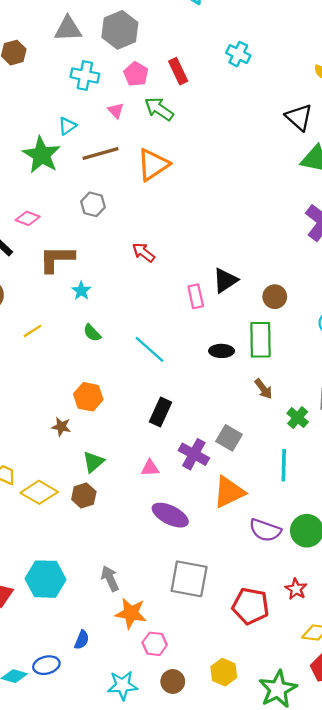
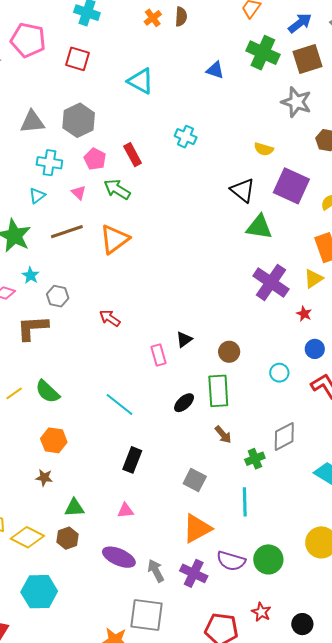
cyan triangle: (67, 126) -> (37, 196), moved
gray hexagon: (93, 204) -> (58, 296), moved
black triangle: (225, 280) -> (184, 339), size x0.7
cyan star: (81, 291) -> (31, 275), moved
green semicircle: (92, 333) -> (47, 392), moved, size x1.5
black ellipse: (222, 351) -> (184, 403), turned -40
orange hexagon: (88, 397) -> (54, 440), moved
green cross: (298, 418) -> (255, 459), turned 30
purple cross: (194, 454) -> (194, 573), moved
green triangle: (93, 462) -> (74, 508), turned 40
purple ellipse: (170, 515) -> (119, 557), moved
gray arrow: (110, 578) -> (156, 571), moved
cyan hexagon: (46, 579) -> (39, 592), moved
gray square: (189, 579) -> (146, 615), moved

